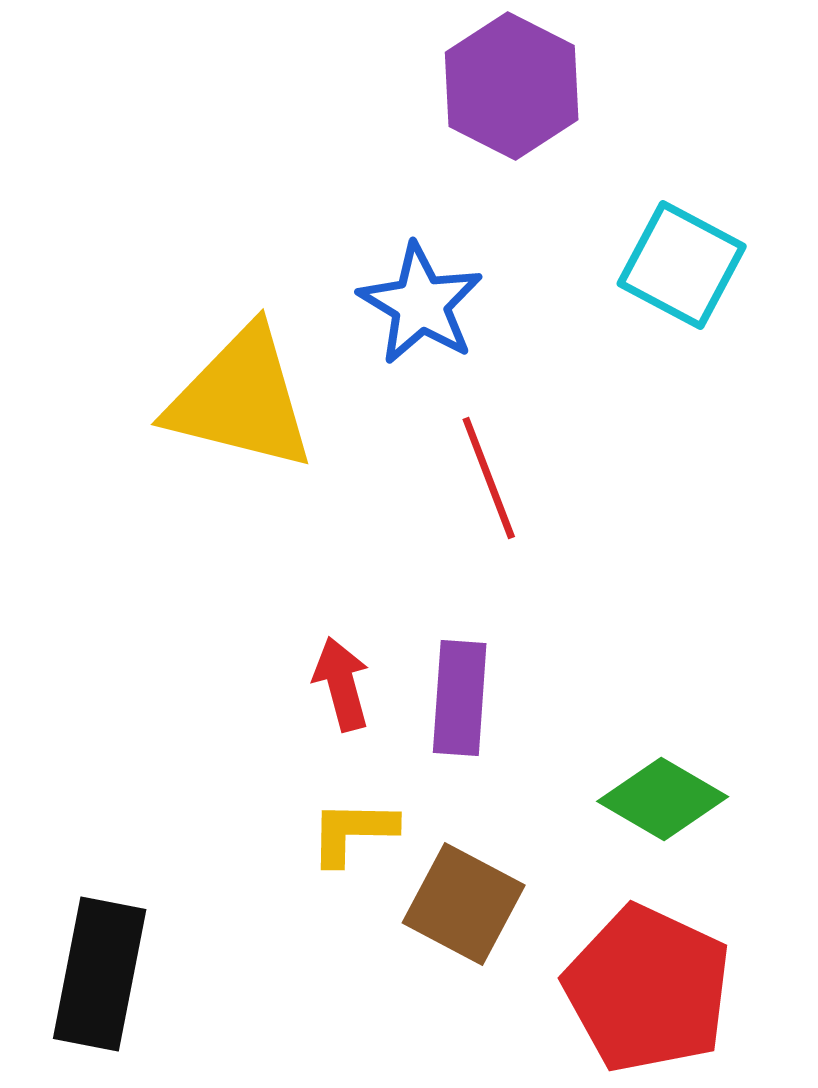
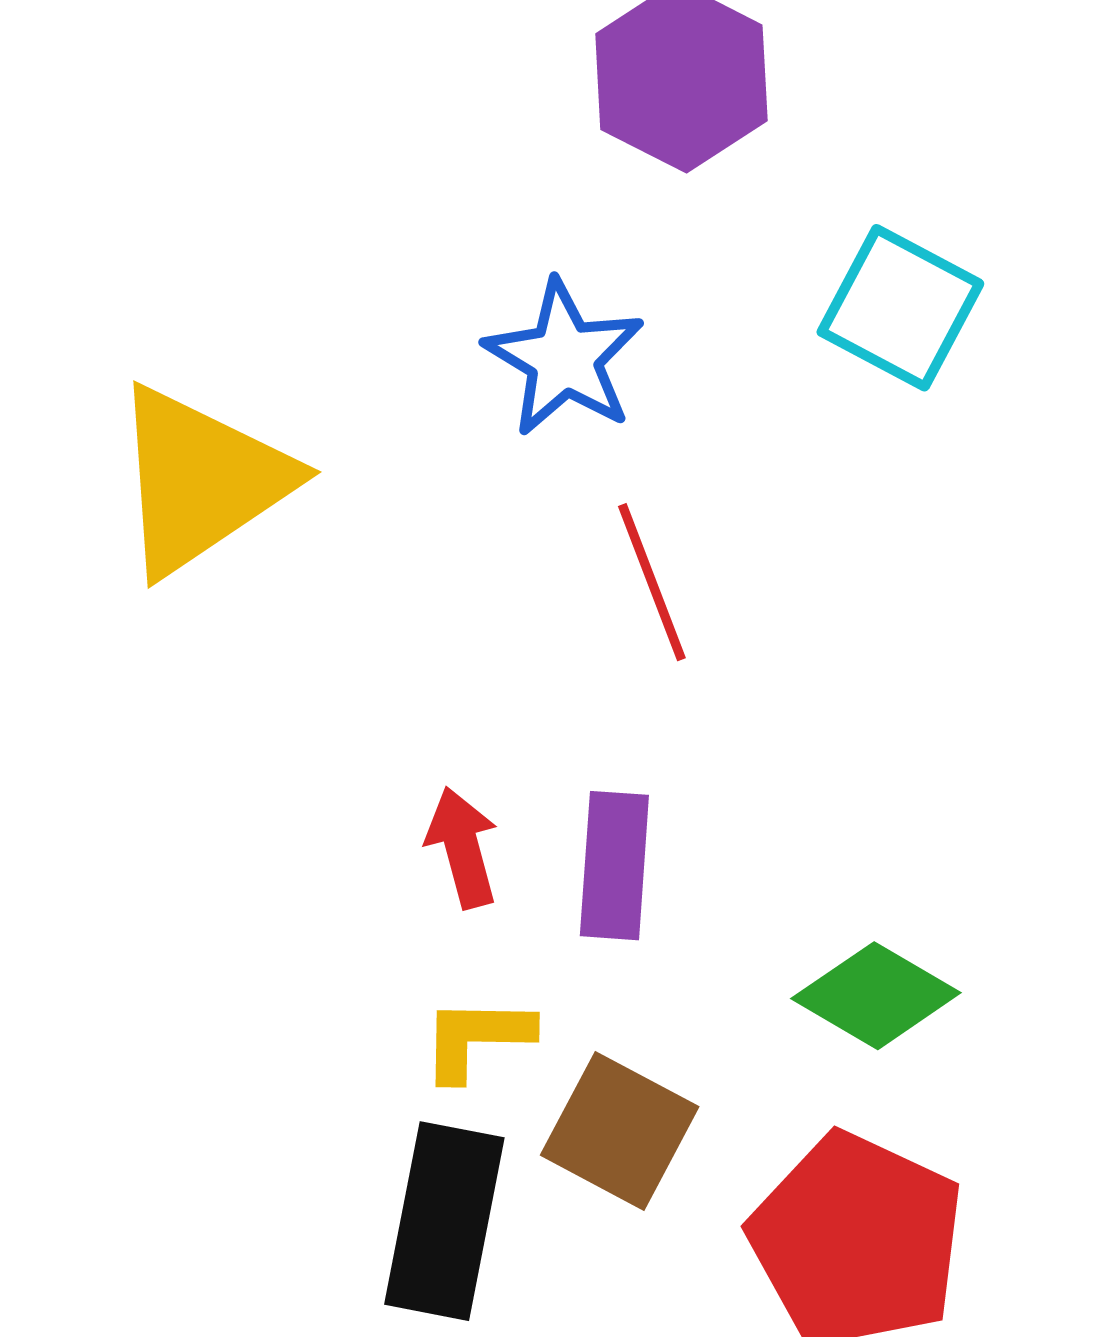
yellow triangle: (241, 399) -> (201, 480), moved, turned -48
black rectangle: (100, 974) -> (444, 1221), moved

